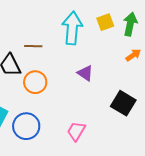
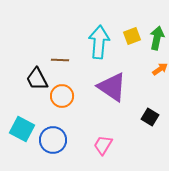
purple triangle: (85, 73) -> (112, 87), size x1.8
black square: (123, 103) -> (150, 117), size x0.7

